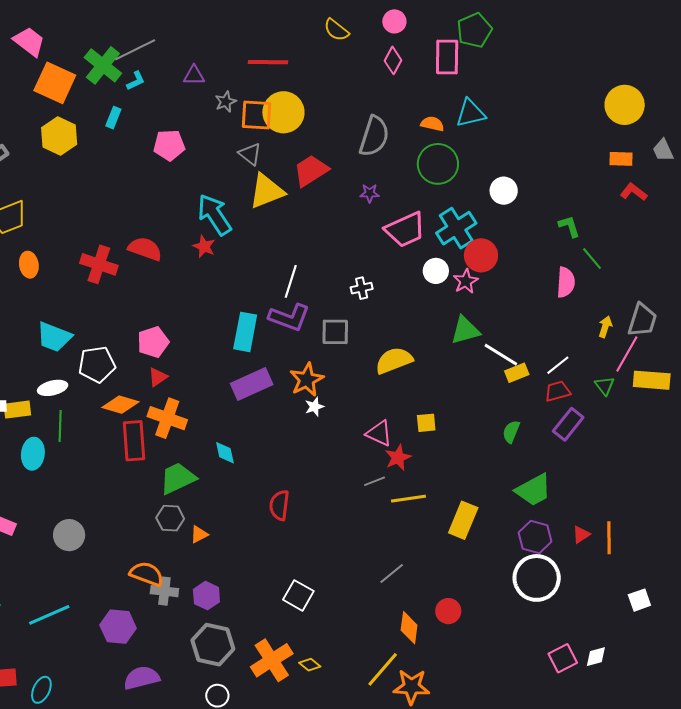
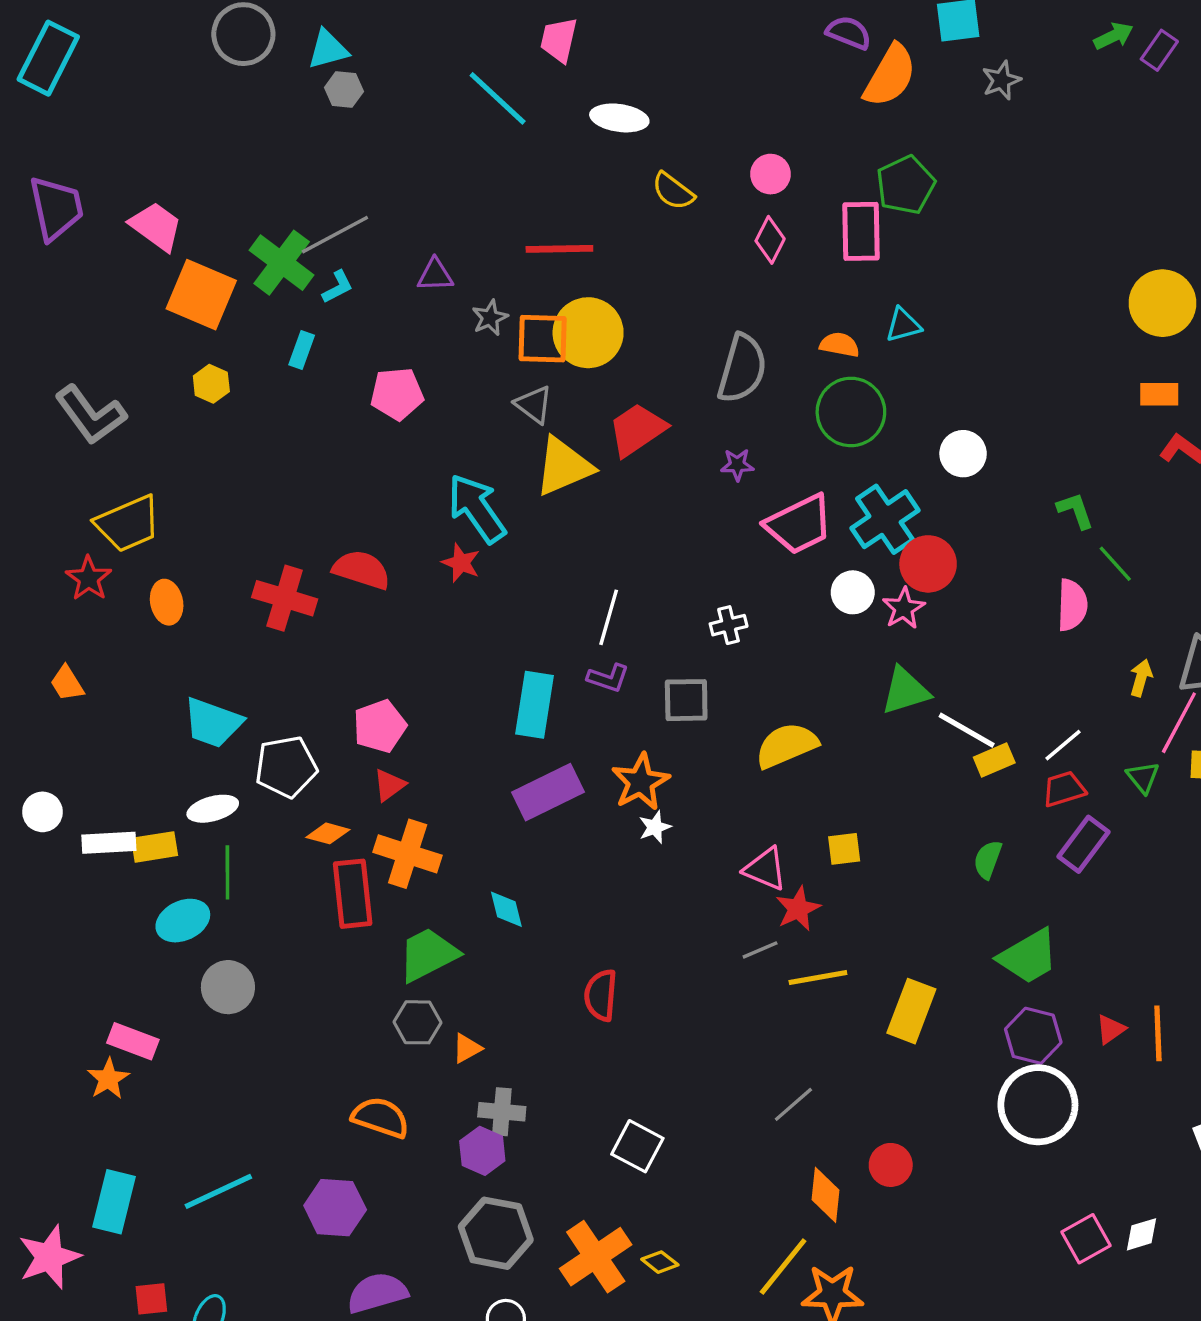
cyan triangle: (470, 113) -> (903, 325), size x0.7
yellow hexagon: (59, 136) -> (211, 384), size x0.6
purple L-shape: (289, 317) -> (608, 678), size x0.6
orange diamond: (120, 405) -> (328, 833), size x0.7
cyan ellipse: (33, 454) -> (183, 921), turned 60
gray circle: (69, 535) -> (228, 987), moved
gray cross: (164, 591) -> (502, 1112), moved

